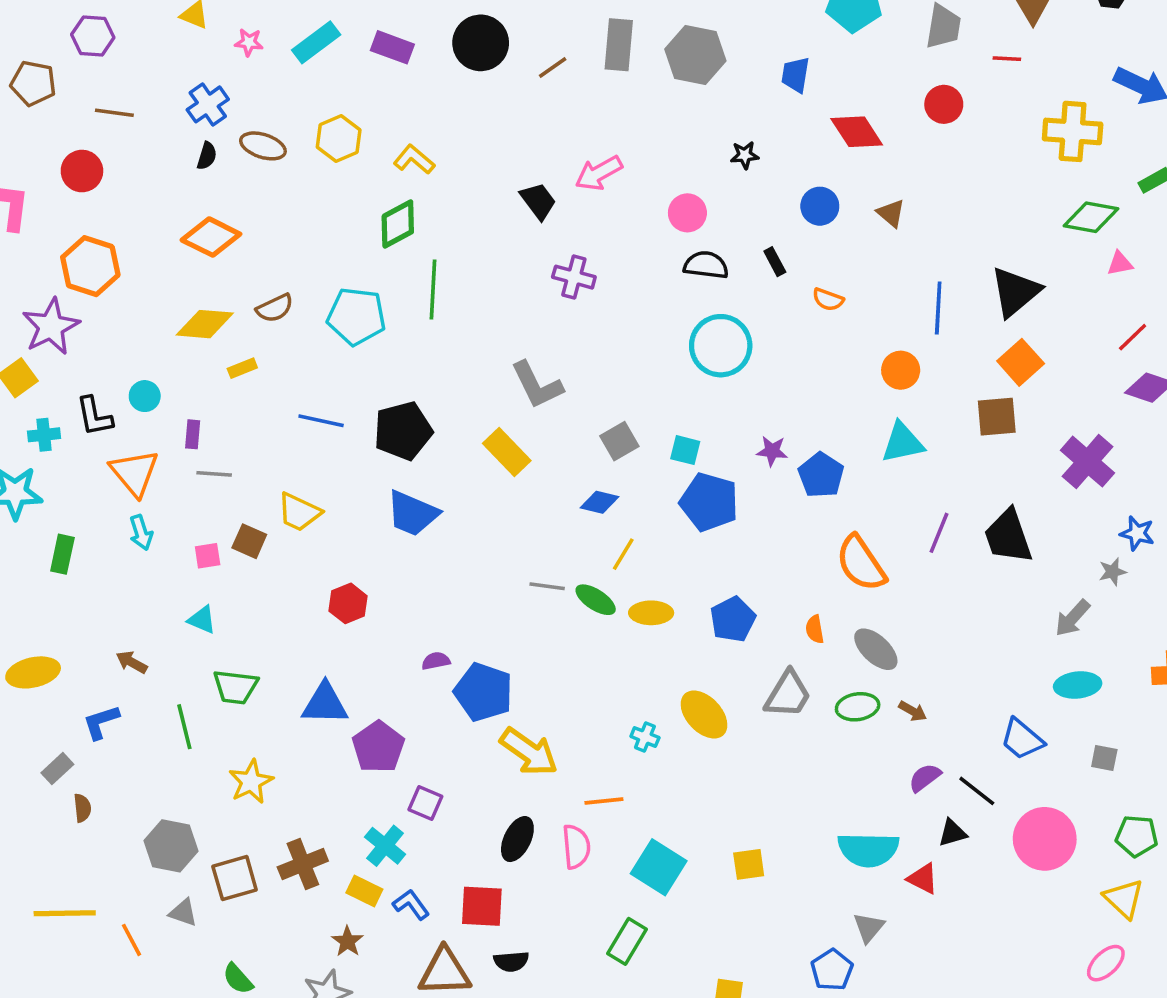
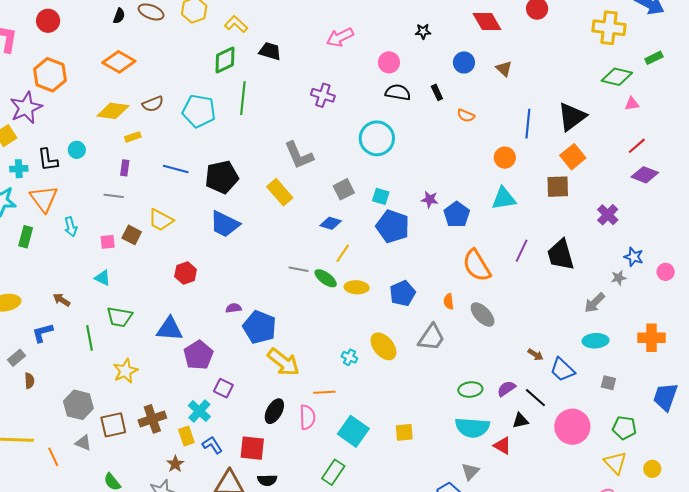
black trapezoid: (538, 201) -> (270, 51), moved, turned -40
cyan circle: (721, 346) -> (377, 138), moved
purple rectangle: (193, 434) -> (125, 168), moved
purple cross: (1088, 462) -> (608, 215), size x0.7
orange triangle: (134, 473) -> (44, 199), moved
green ellipse: (858, 707) -> (470, 390), moved
brown arrow: (913, 711) -> (535, 355), moved
yellow rectangle: (364, 891) -> (186, 436), turned 42

